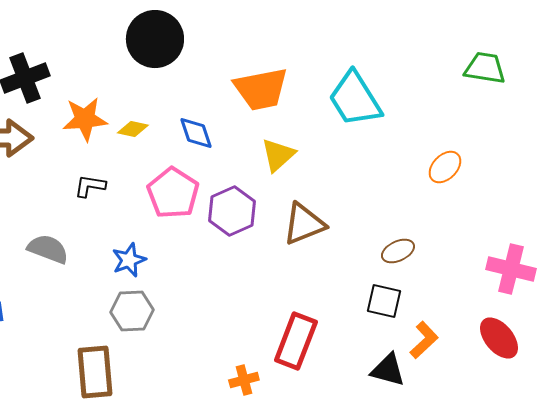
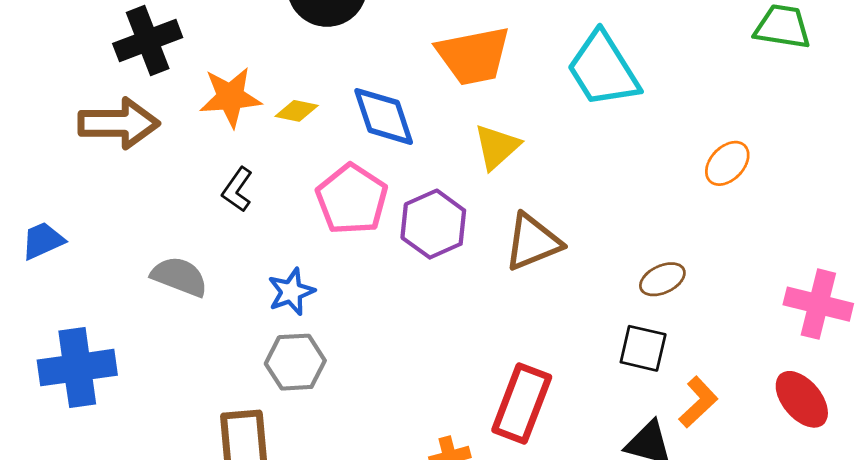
blue diamond: (196, 133) -> (384, 116), size x1.4
black L-shape: (90, 186) -> (237, 190), turned -64

